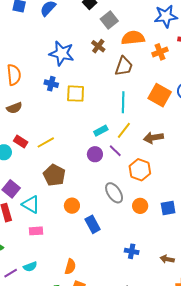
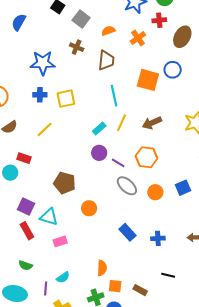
orange semicircle: (133, 38) -> (108, 31), size x0.6
yellow line: (46, 142) -> (45, 129), moved
purple line: (115, 151) -> (118, 163), moved
blue rectangle: (93, 224) -> (128, 232), moved
purple line: (11, 273) -> (46, 288), turned -40

